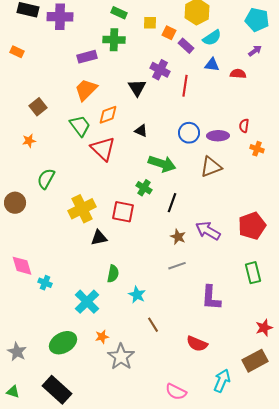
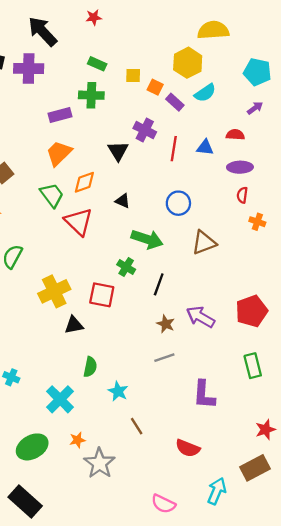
blue triangle: (212, 65) -> (205, 147), moved
purple ellipse: (218, 136) -> (240, 167), moved

